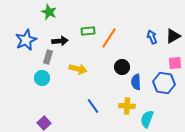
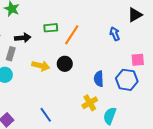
black triangle: (173, 36) -> (135, 15), moved
black circle: (122, 67) -> (65, 64), moved
blue line: (93, 106) -> (46, 115), moved
yellow cross: (127, 106) -> (90, 103), turned -35

